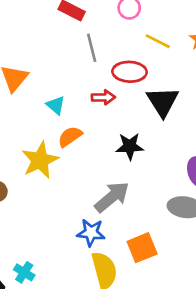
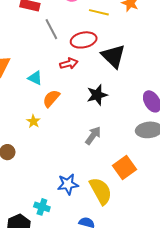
yellow star: (40, 160) -> (33, 121), size x0.5
gray arrow: (112, 197) -> (93, 135), size x0.7
blue star: (91, 233) -> (68, 184), moved

